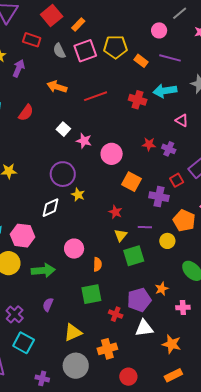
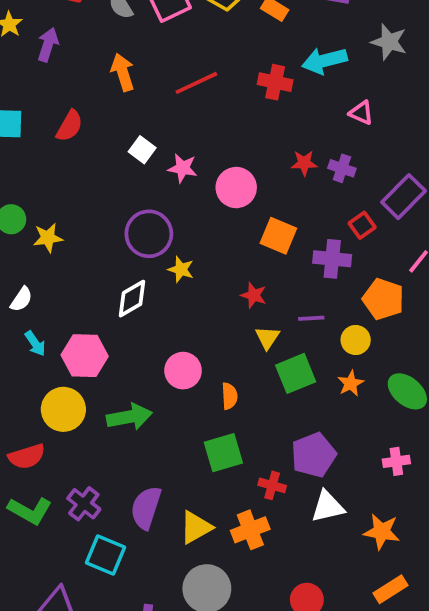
orange arrow: (57, 87) -> (123, 72), turned 60
orange star: (162, 289) -> (351, 383), moved
purple semicircle: (48, 305) -> (146, 508), moved, size x1.6
orange cross: (107, 349) -> (250, 530), moved

